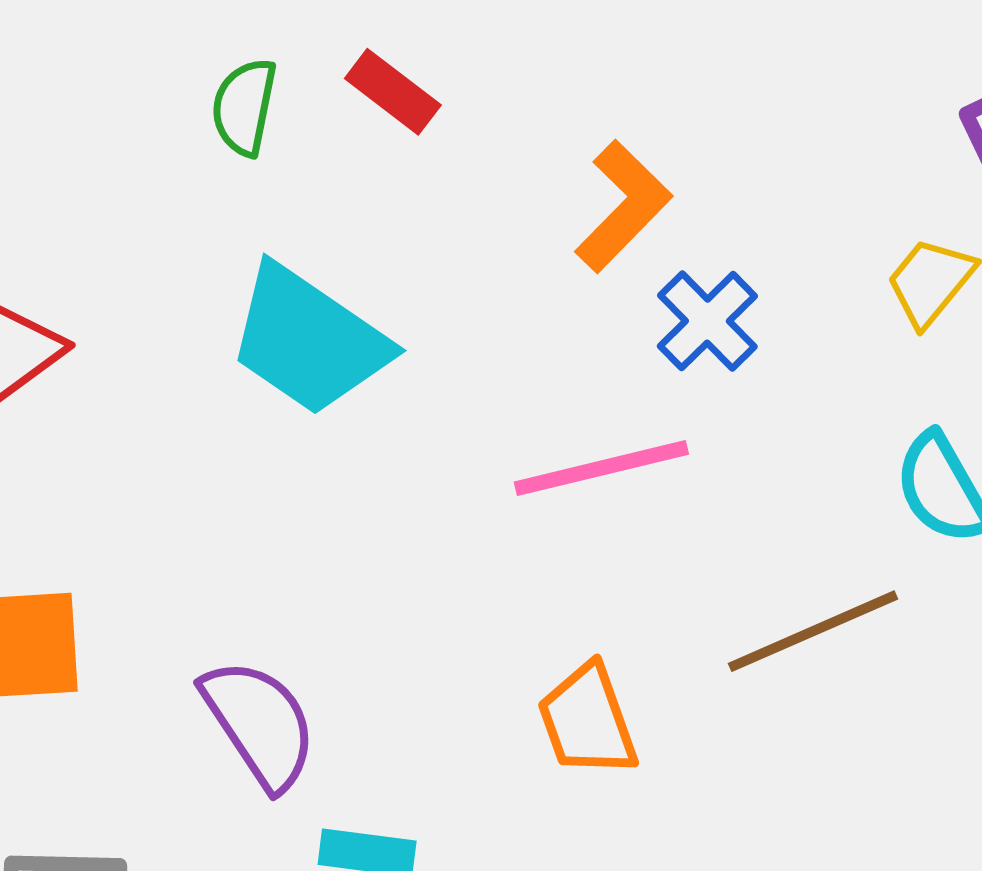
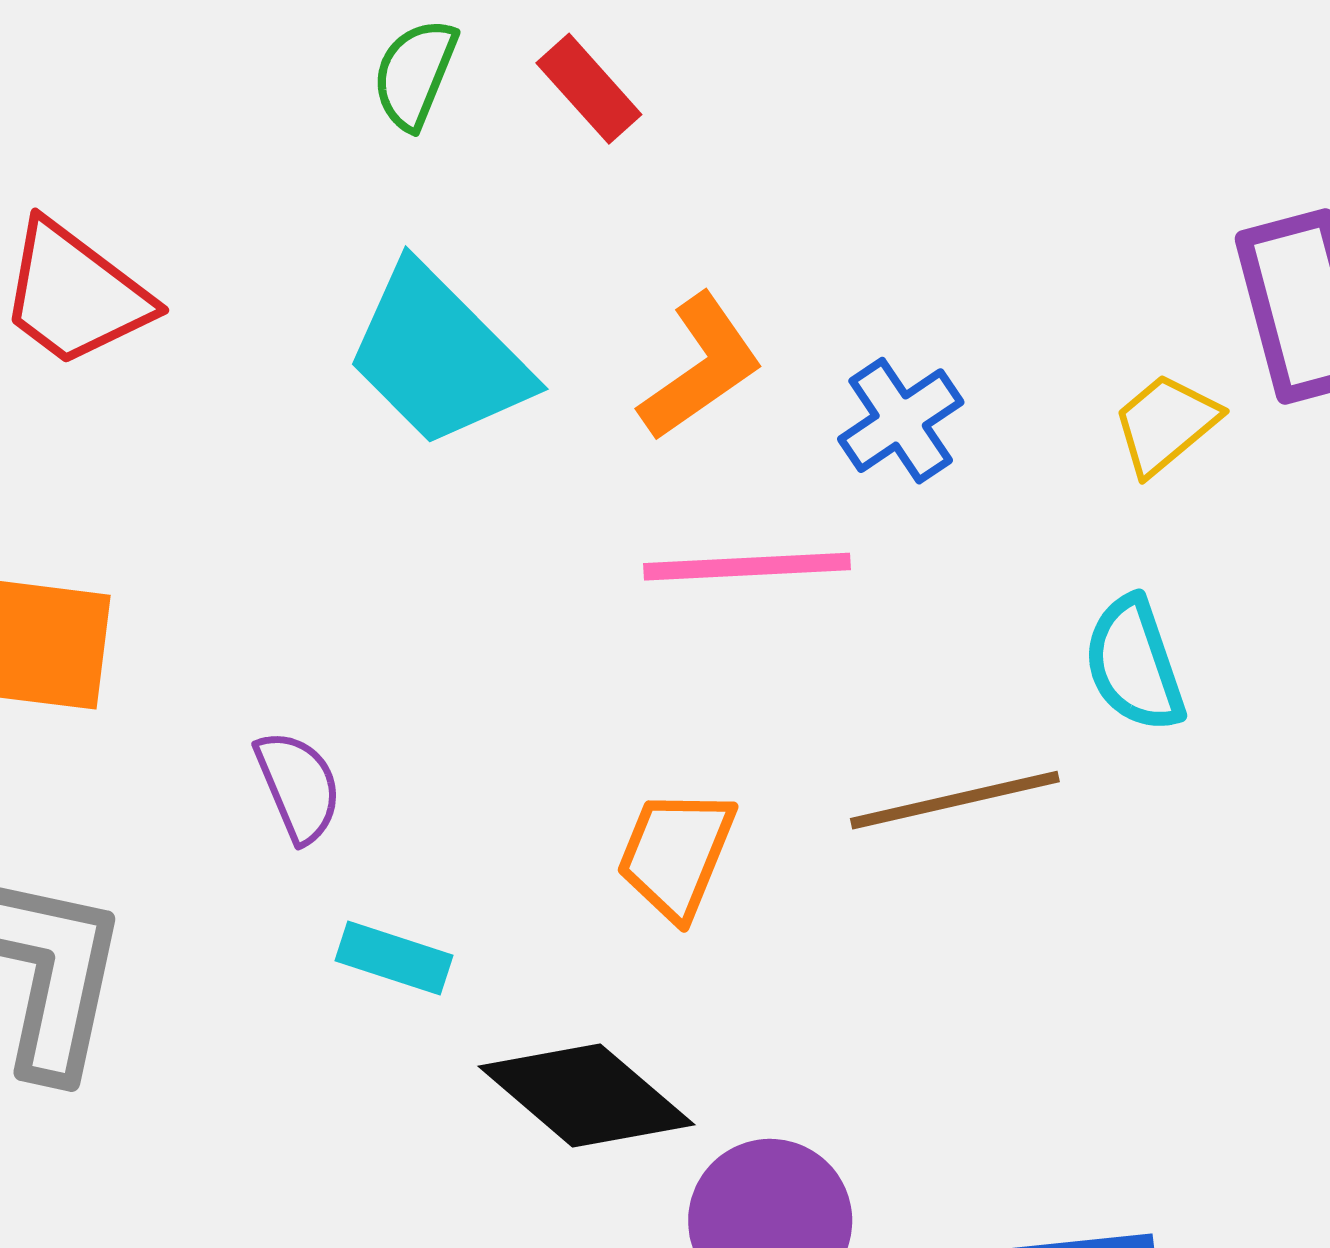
orange L-shape: (623, 206) -> (701, 367), moved
orange trapezoid: (587, 721) -> (676, 854), turned 31
purple semicircle: (259, 724) -> (298, 786), size x0.7

